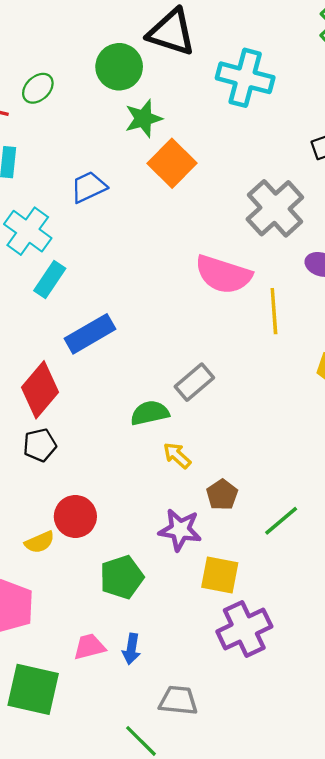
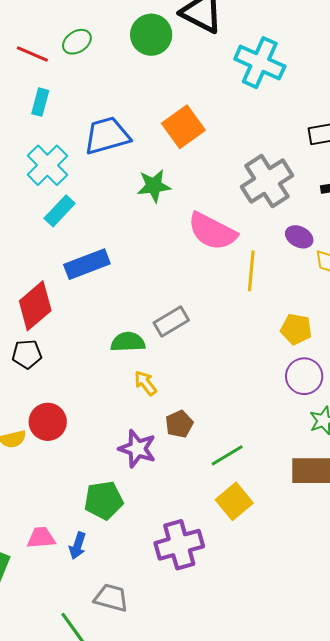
green star: (143, 118) -> (154, 186), moved
blue trapezoid: (89, 187) -> (107, 136), size x1.4
yellow square: (220, 575) -> (234, 501), moved, turned 30
green pentagon: (122, 577) -> (104, 500), moved

